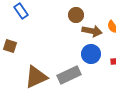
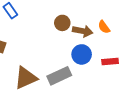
brown circle: (76, 15) -> (62, 23), moved

